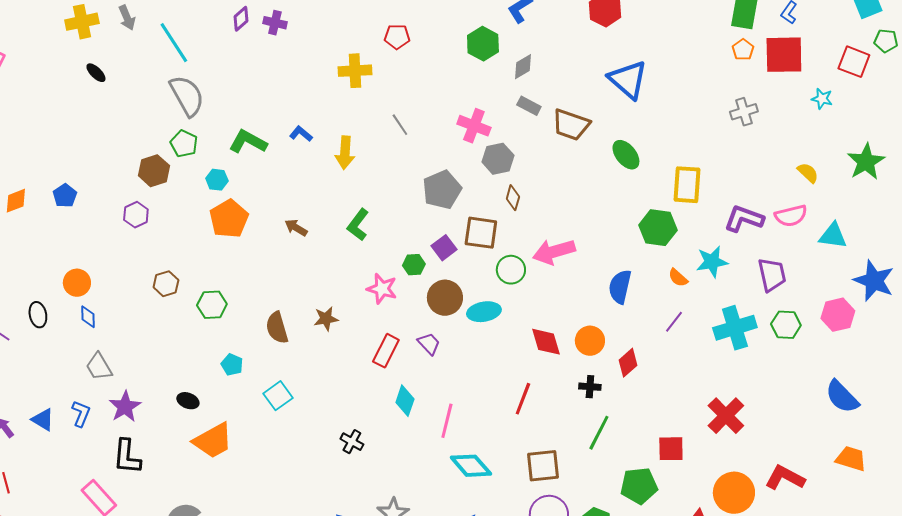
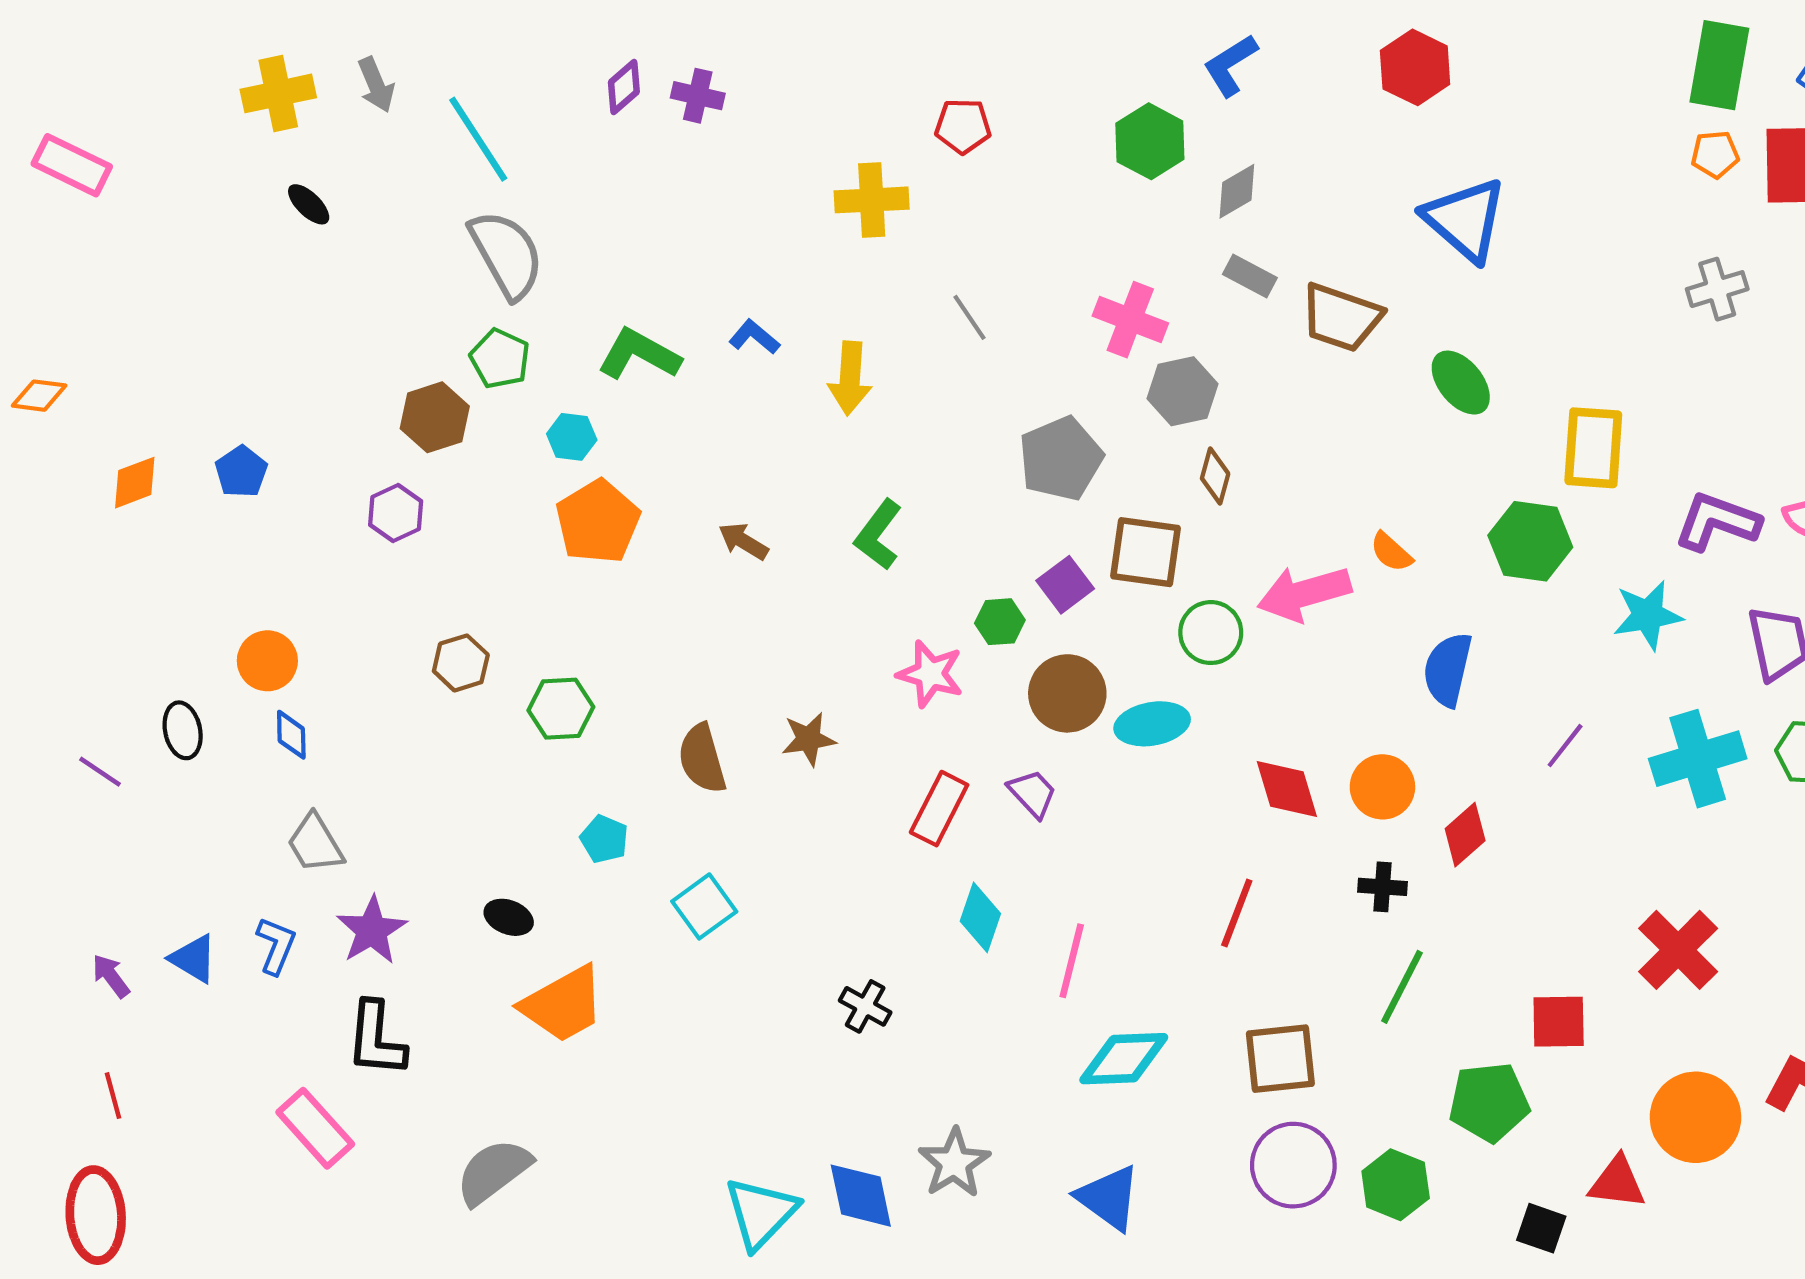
orange pentagon: (743, 50) -> (1715, 154), turned 30
orange semicircle: (678, 278) -> (1391, 552), moved
cyan diamond: (471, 466) -> (1124, 1059), turned -51

